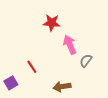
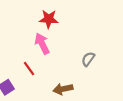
pink arrow: (70, 45) -> (42, 44), moved

